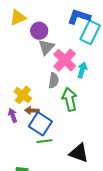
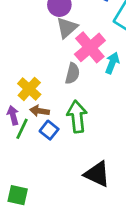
green arrow: (70, 99) -> (77, 116), moved
blue square: (40, 124) -> (49, 130), size x0.6
green line: (44, 141) -> (22, 129), moved, turned -63

